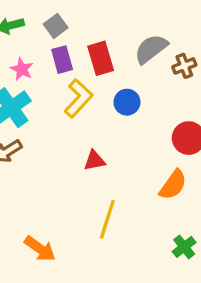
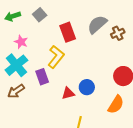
purple rectangle: (62, 60) -> (42, 77), moved
blue circle: (127, 102) -> (87, 87), moved

